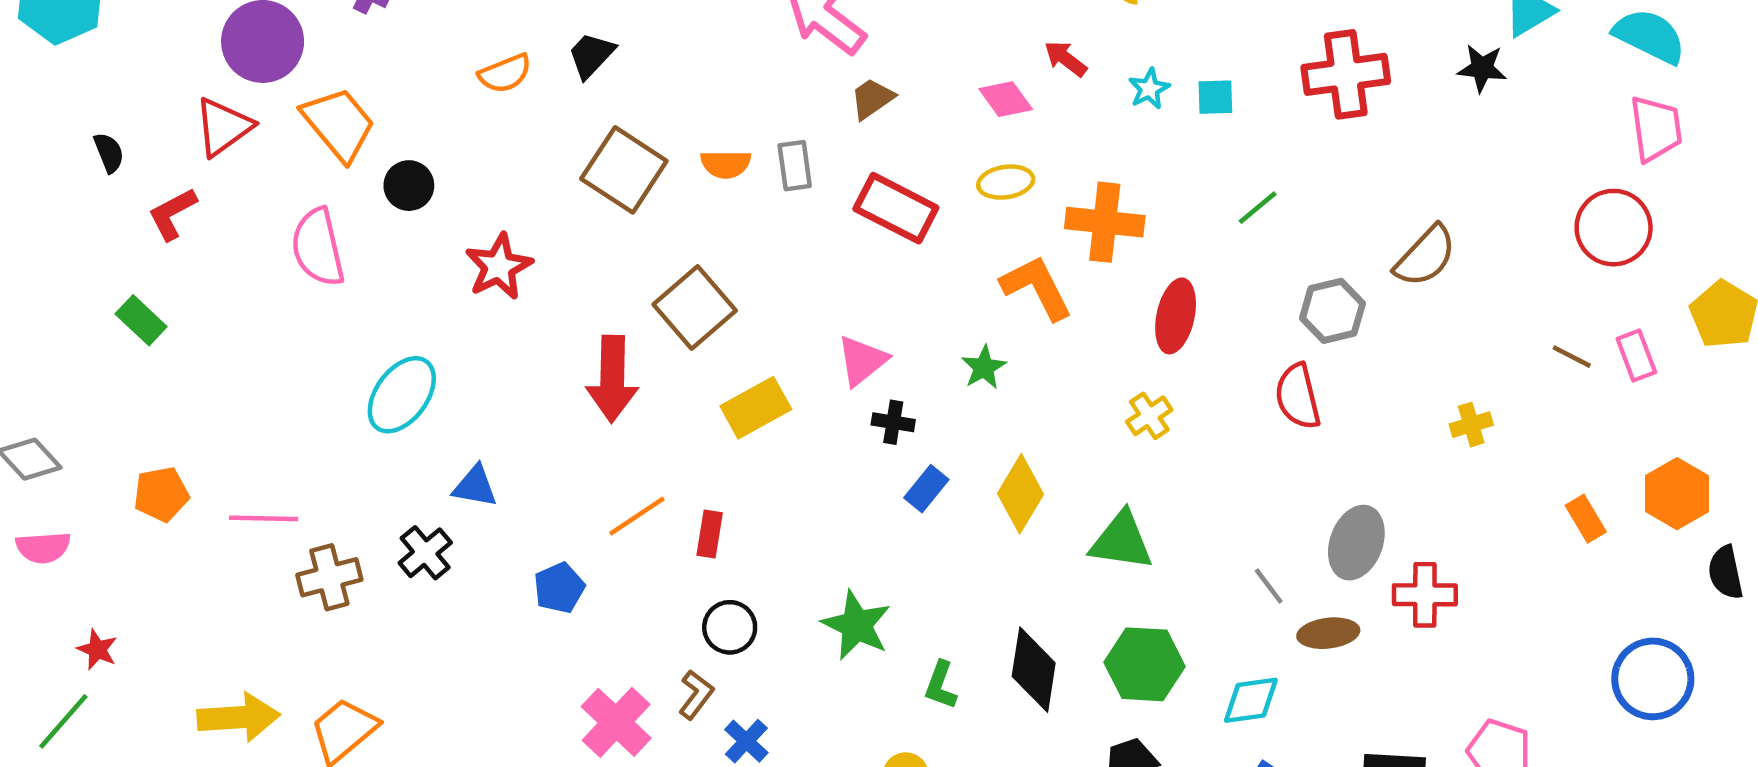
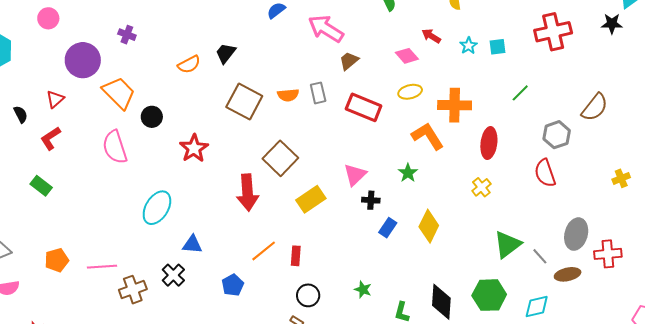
red triangle: (223, 127) -> (55, 99), moved, size x0.7
green triangle: (1122, 541) -> (507, 244), moved, turned -40
green star: (857, 625) -> (363, 290), size x0.6

